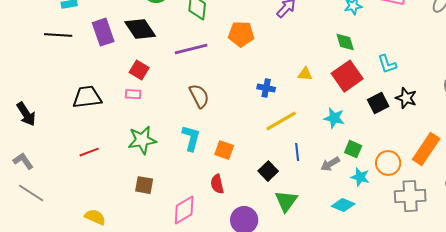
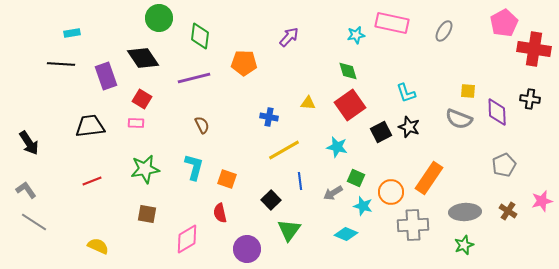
purple rectangle: (103, 32) -> (106, 76), moved
cyan L-shape: (387, 64) -> (406, 93), moved
brown semicircle: (199, 96) -> (202, 125), size x0.7

